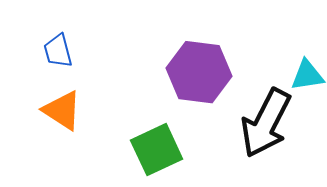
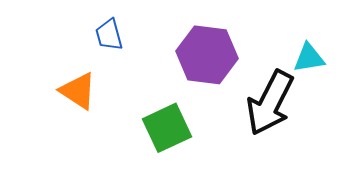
blue trapezoid: (58, 51) -> (109, 35), moved

